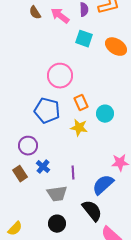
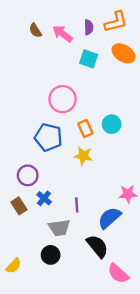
orange ellipse: (116, 47) -> (124, 53), moved
cyan circle: (105, 114) -> (112, 124), moved
black circle: (57, 224) -> (51, 255), moved

